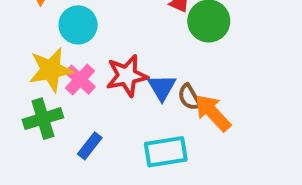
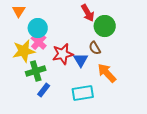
pink cross: (80, 80) -> (39, 42), moved
brown semicircle: (189, 97) -> (95, 48), moved
green cross: (43, 119) -> (36, 71), moved

